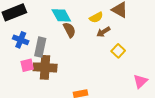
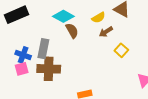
cyan diamond: (61, 15) -> (63, 16), turned -30
blue cross: (21, 40) -> (23, 55), moved
pink square: (27, 65) -> (22, 69), moved

